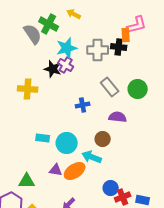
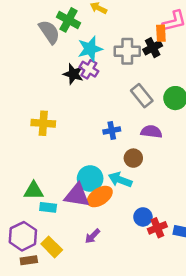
black cross: (119, 47) -> (153, 48), turned -35
yellow cross: (28, 89) -> (43, 123), moved
blue cross: (83, 105) -> (112, 130), moved
cyan rectangle: (43, 138) -> (48, 207), moved
cyan circle: (67, 143) -> (90, 179), moved
purple triangle: (56, 170) -> (77, 195), size x1.6
green triangle: (27, 181) -> (34, 191), moved

